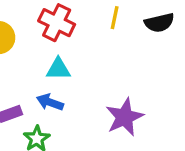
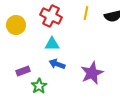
blue arrow: (50, 102) -> (57, 64), moved

